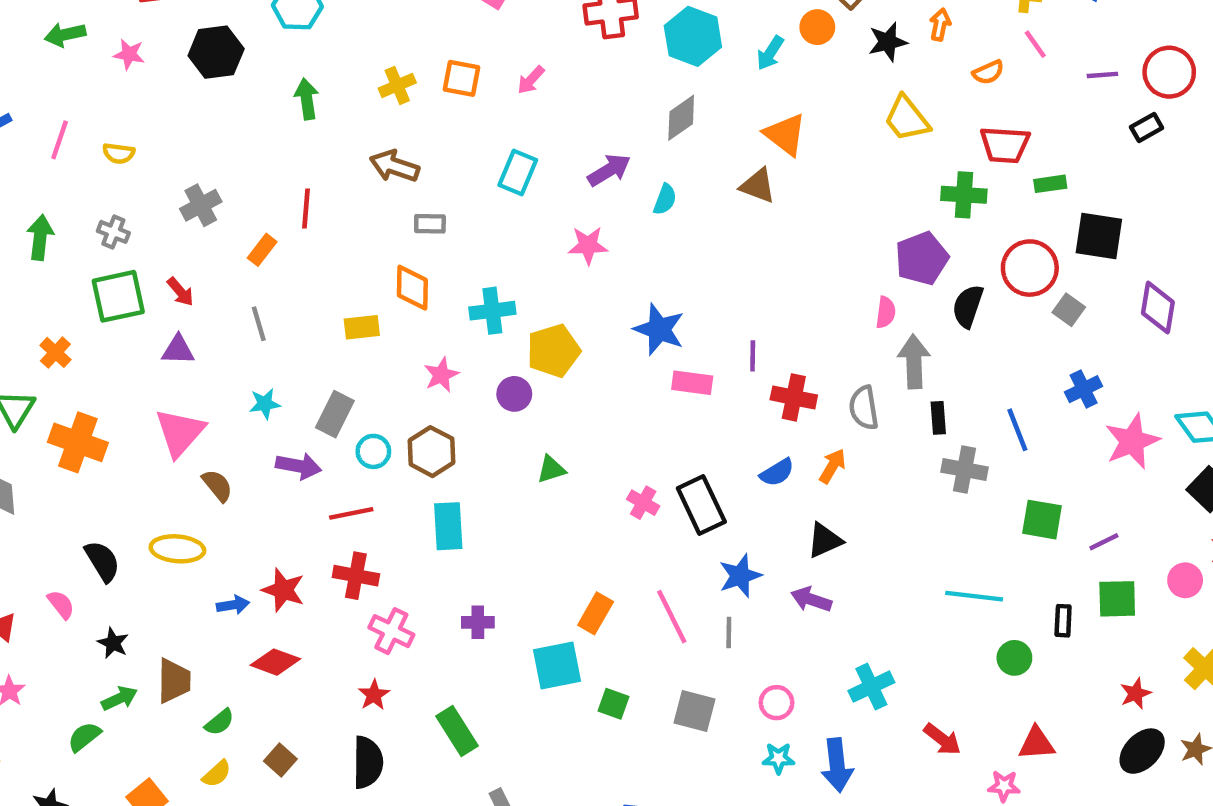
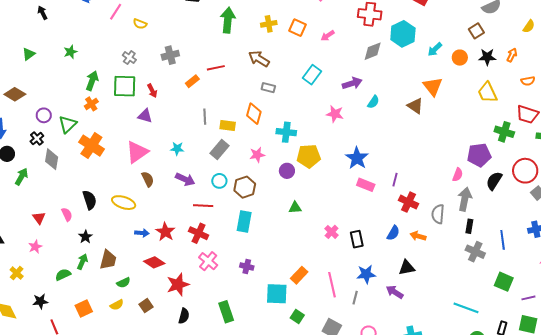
orange circle: (817, 27) -> (460, 58), moved
green arrow: (307, 99) -> (228, 20), size x1.4
gray diamond: (681, 118) -> (373, 51), moved
red line: (306, 209) -> (216, 68), turned 60
green arrow: (40, 237) -> (92, 81), moved
gray line: (259, 324) -> (205, 117), moved
gray rectangle: (335, 414) -> (220, 150), moved
orange arrow: (832, 466) -> (418, 236), turned -119
blue semicircle: (777, 472) -> (393, 233), turned -42
black rectangle: (701, 505) -> (357, 239), size x0.7
red star: (374, 695) -> (178, 285), moved, size x1.6
green arrow: (119, 698) -> (82, 262), turned -56
black semicircle: (368, 762) -> (184, 316), size x0.7

